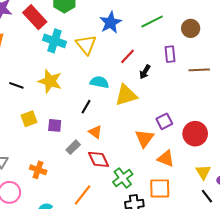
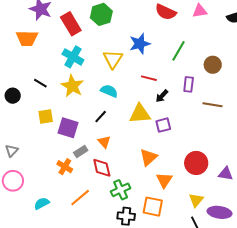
green line: (152, 22) -> (178, 51), turned -45
cyan cross: (54, 41) -> (73, 57), moved
red line: (128, 56) -> (149, 78), turned 49
cyan semicircle: (99, 82) -> (109, 91), moved
purple square: (164, 121) -> (163, 125), moved
purple square: (55, 125) -> (68, 128), size x1.5
orange triangle: (166, 159) -> (164, 180), turned 30
orange cross: (38, 170) -> (65, 167), moved

